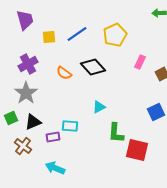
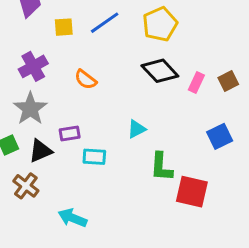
pink rectangle: (140, 62) -> (196, 82), moved
black diamond: (93, 67) -> (160, 71), moved
purple rectangle: (53, 137) -> (70, 133), moved

